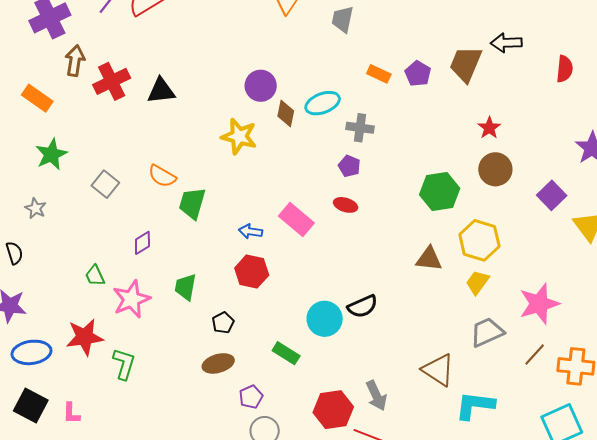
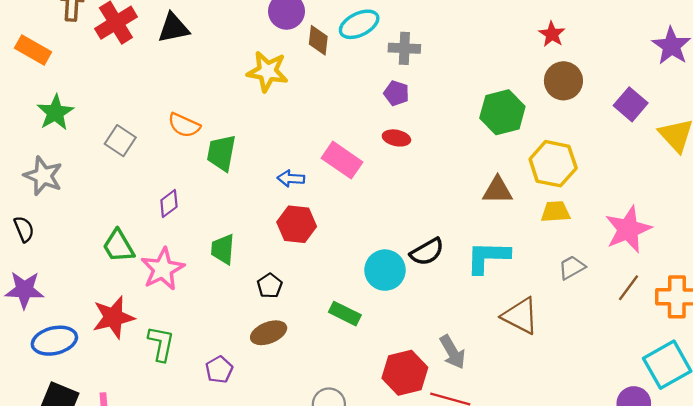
gray star: (36, 208) -> (43, 176), size x1.6
green trapezoid: (95, 276) -> (118, 246), size x1.4
yellow trapezoid: (477, 282) -> (555, 212), turned 56
gray trapezoid: (487, 332) -> (572, 267), size x0.7
purple pentagon: (251, 397) -> (219, 370), moved
cyan L-shape: (475, 405) -> (488, 257), moved

